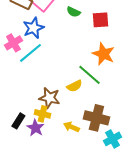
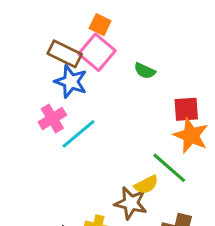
red square: (100, 20) -> (186, 109), moved
blue star: (33, 28) -> (71, 82), moved, turned -30
brown star: (49, 98) -> (131, 203), moved

